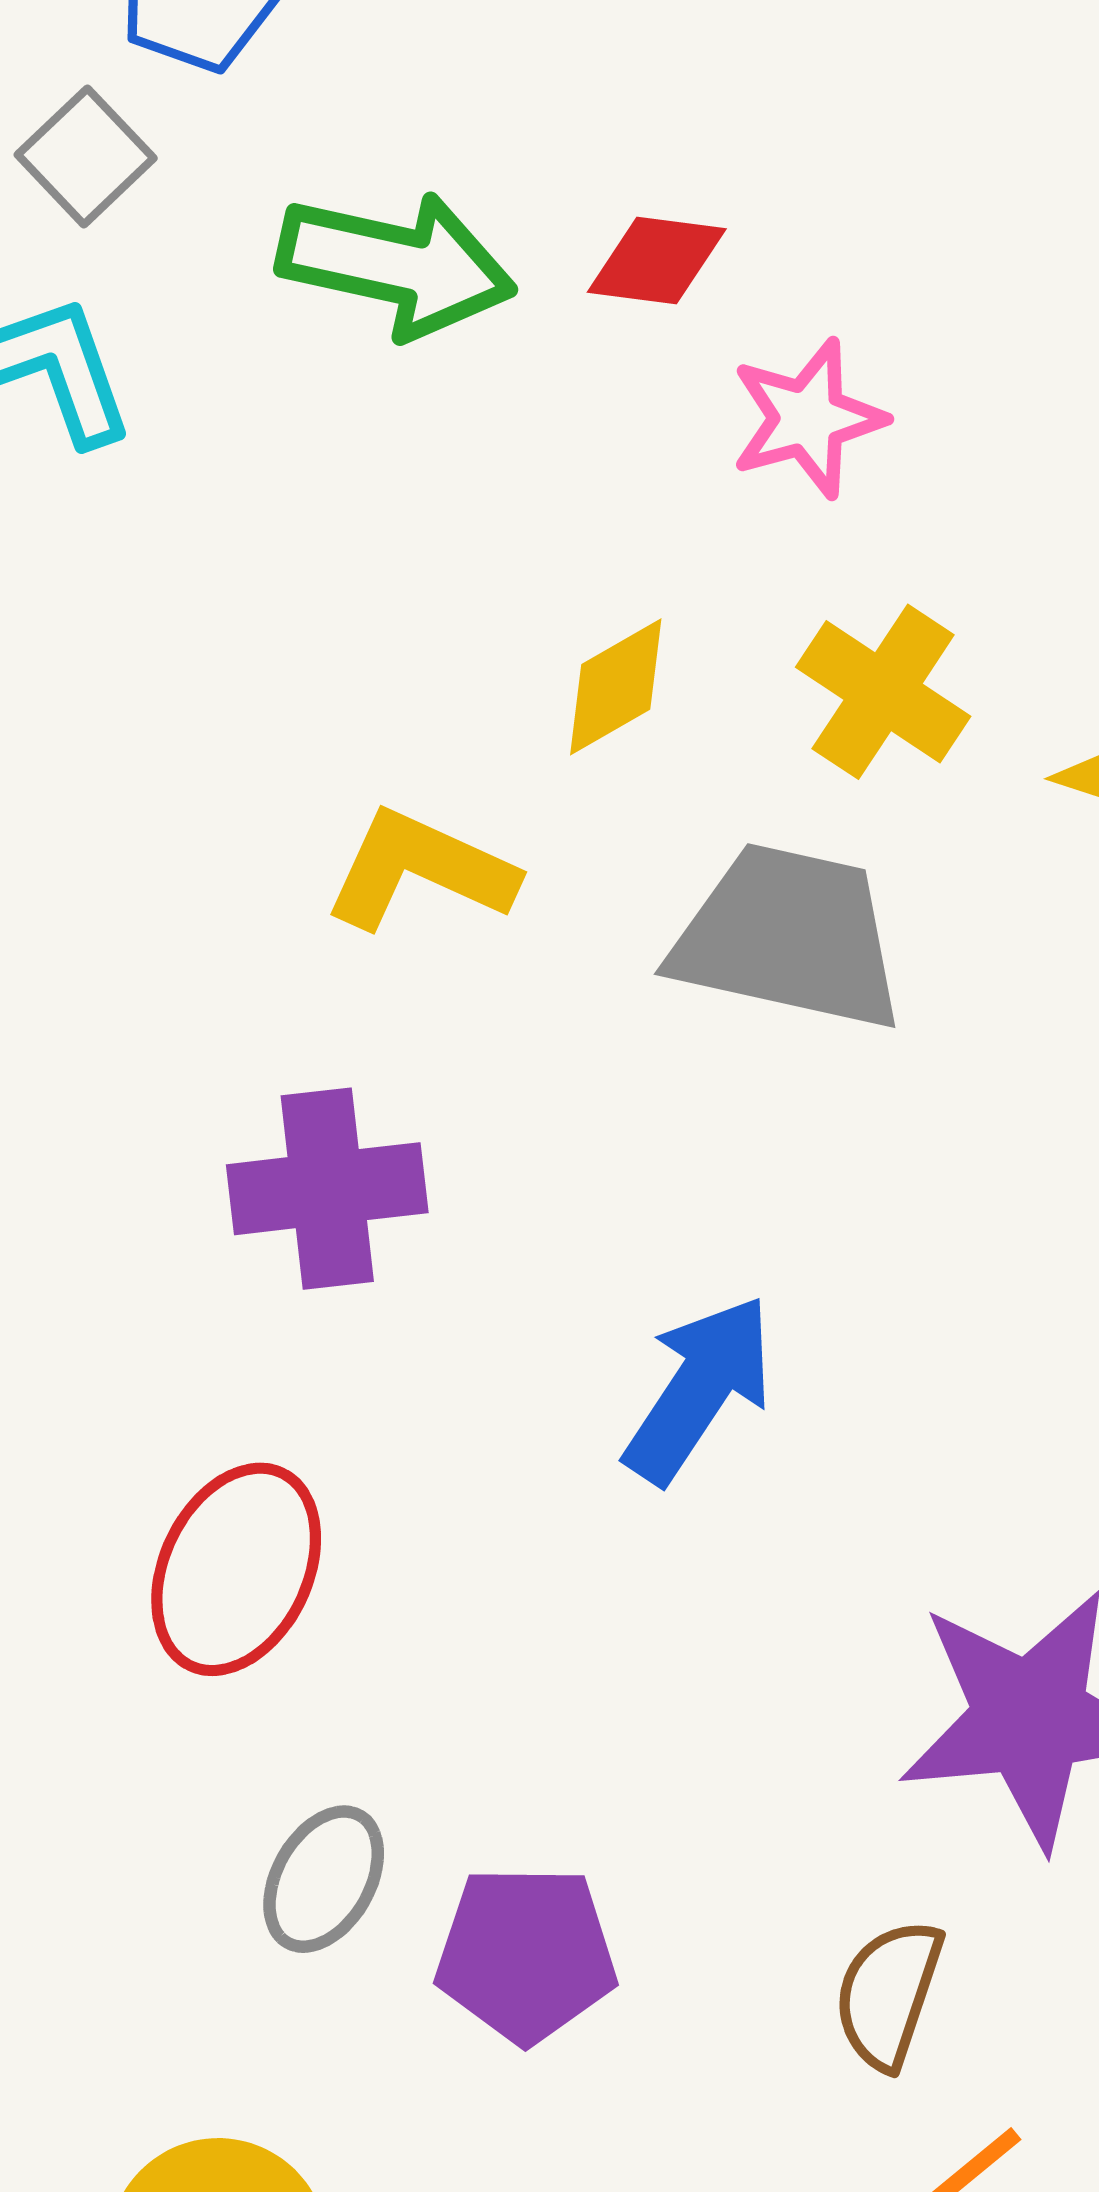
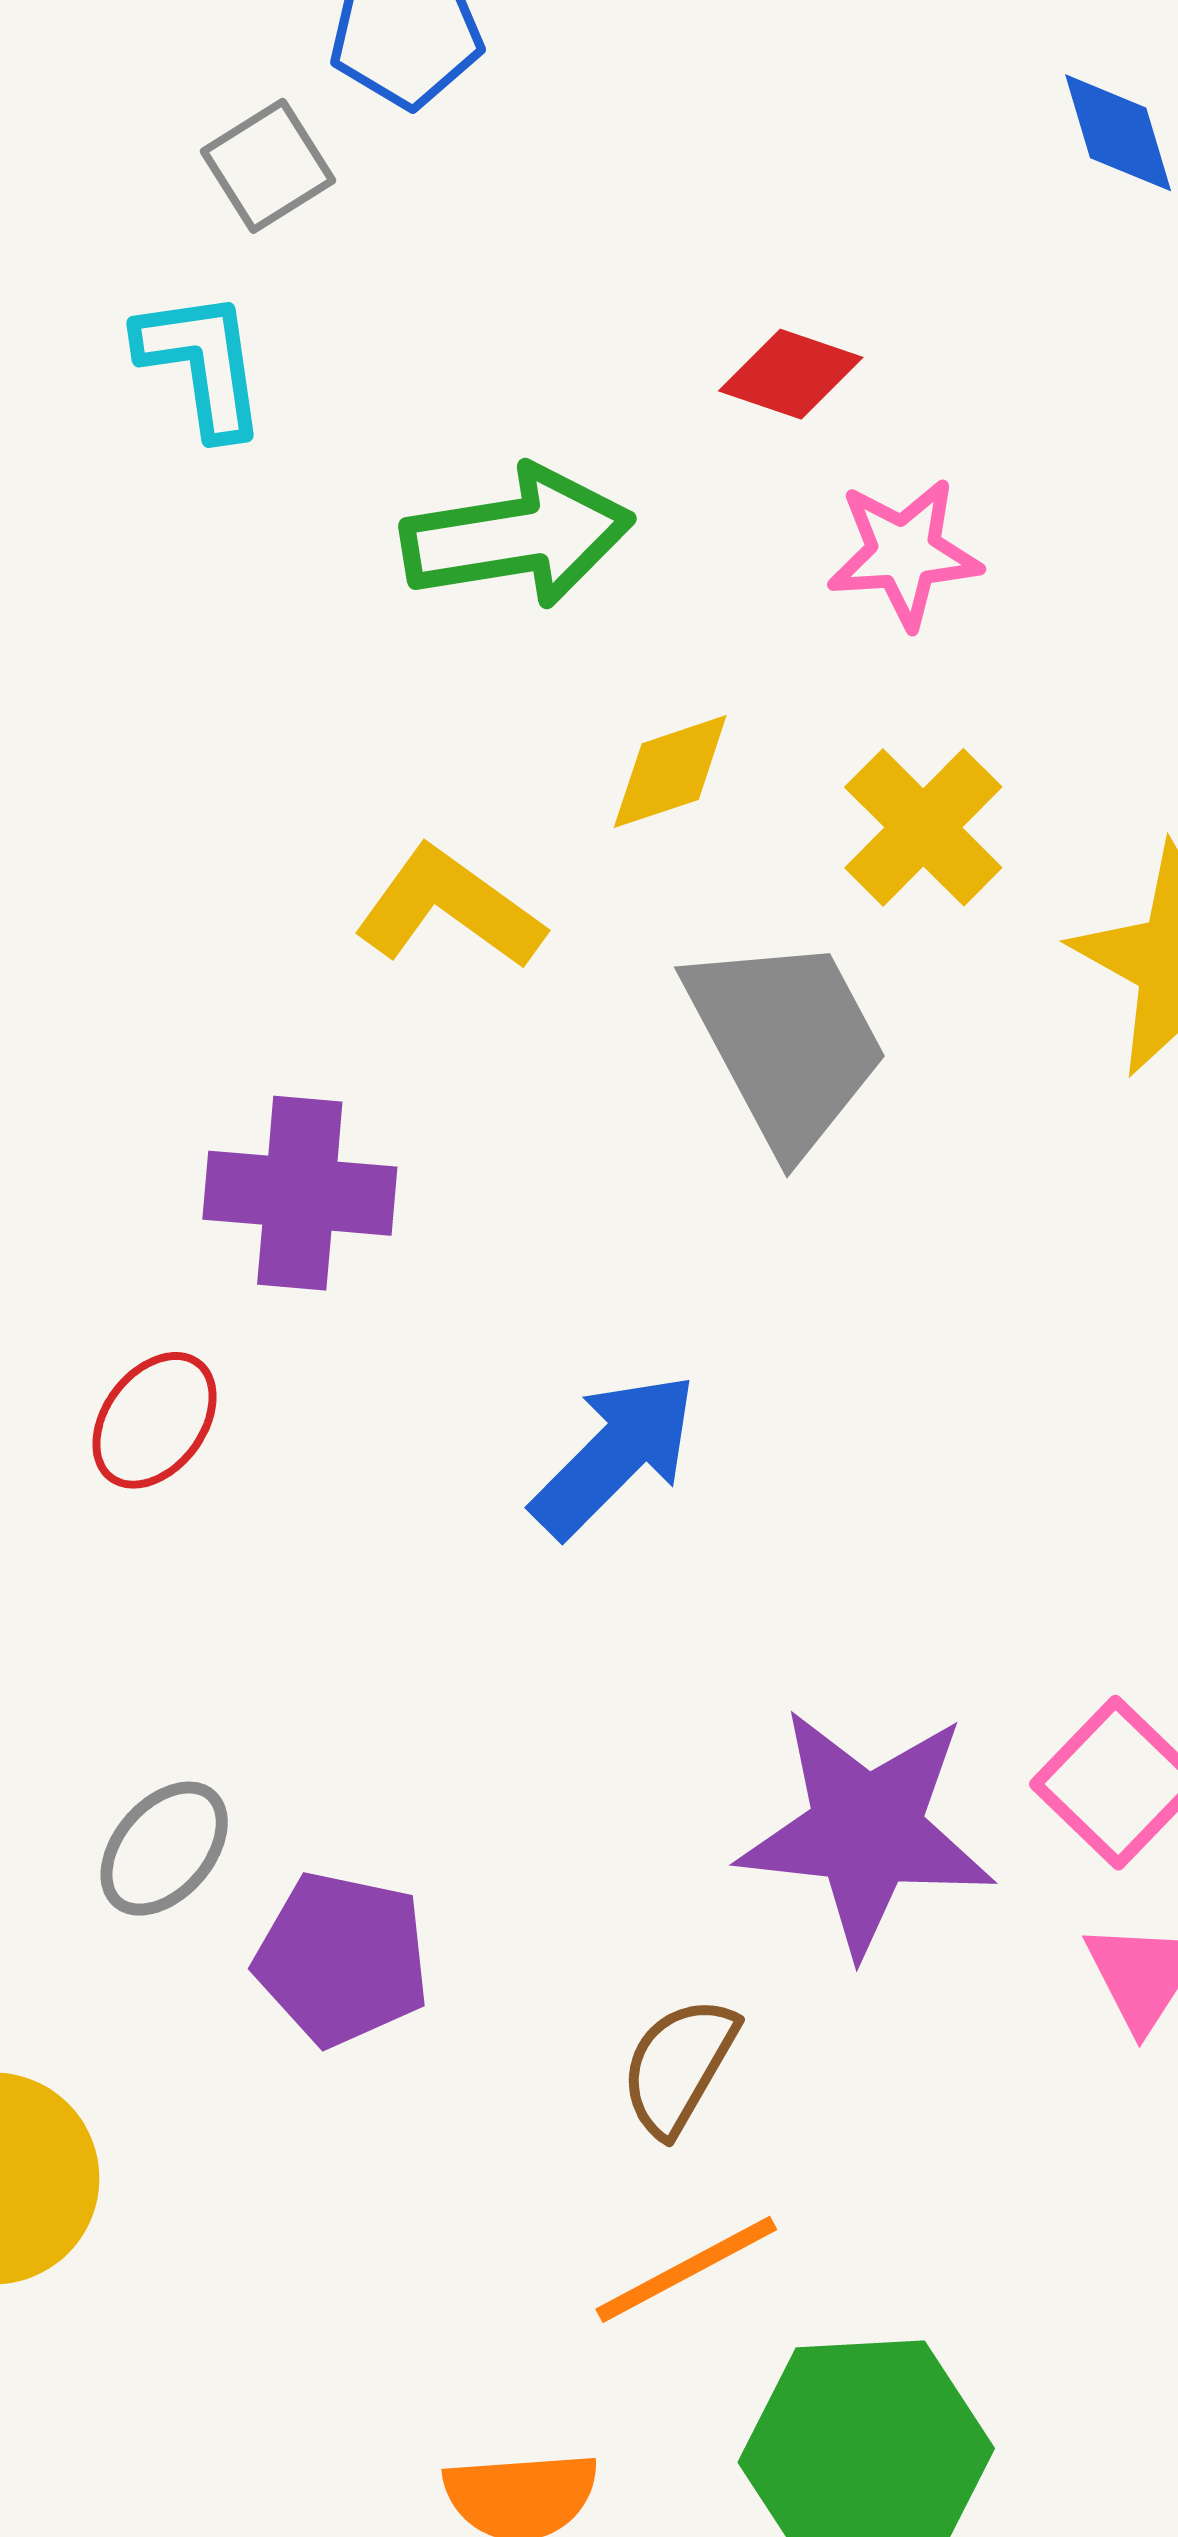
green arrow: (396, 264) -> (517, 537), moved, turned -33
gray trapezoid: (789, 937) -> (786, 1043), turned 38
red ellipse: (236, 1569) -> (154, 1420), moved, size x0.7

